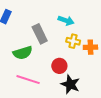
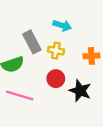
yellow cross: (73, 41) -> (56, 51), moved
black star: (70, 84) -> (80, 91), moved

